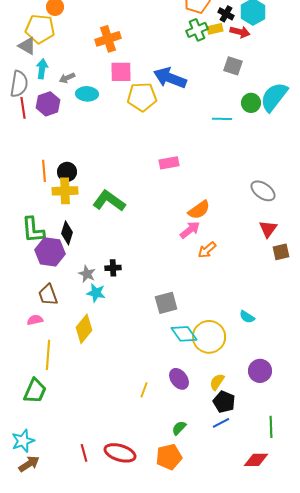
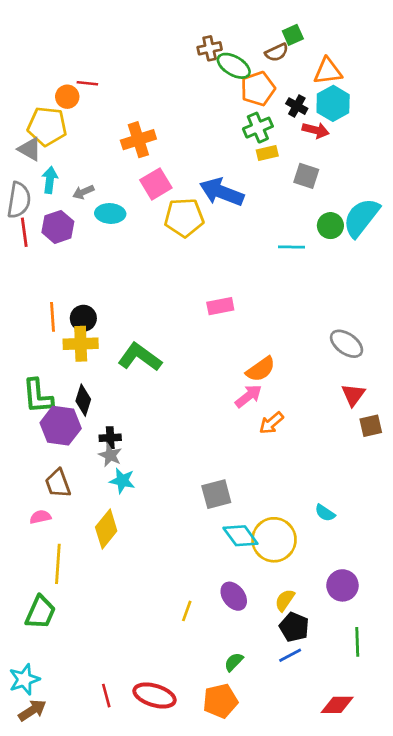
yellow rectangle: (215, 29) -> (267, 153), moved
pink square: (121, 72) -> (156, 184), turned -30
black cross: (113, 268) -> (110, 438), moved
green line: (271, 427) -> (357, 642), moved

